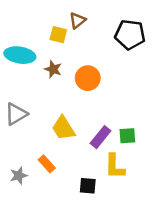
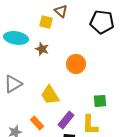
brown triangle: (77, 20) -> (61, 11), turned -40
orange circle: (88, 78) -> (76, 64), moved
purple rectangle: (101, 137) -> (66, 120), moved

